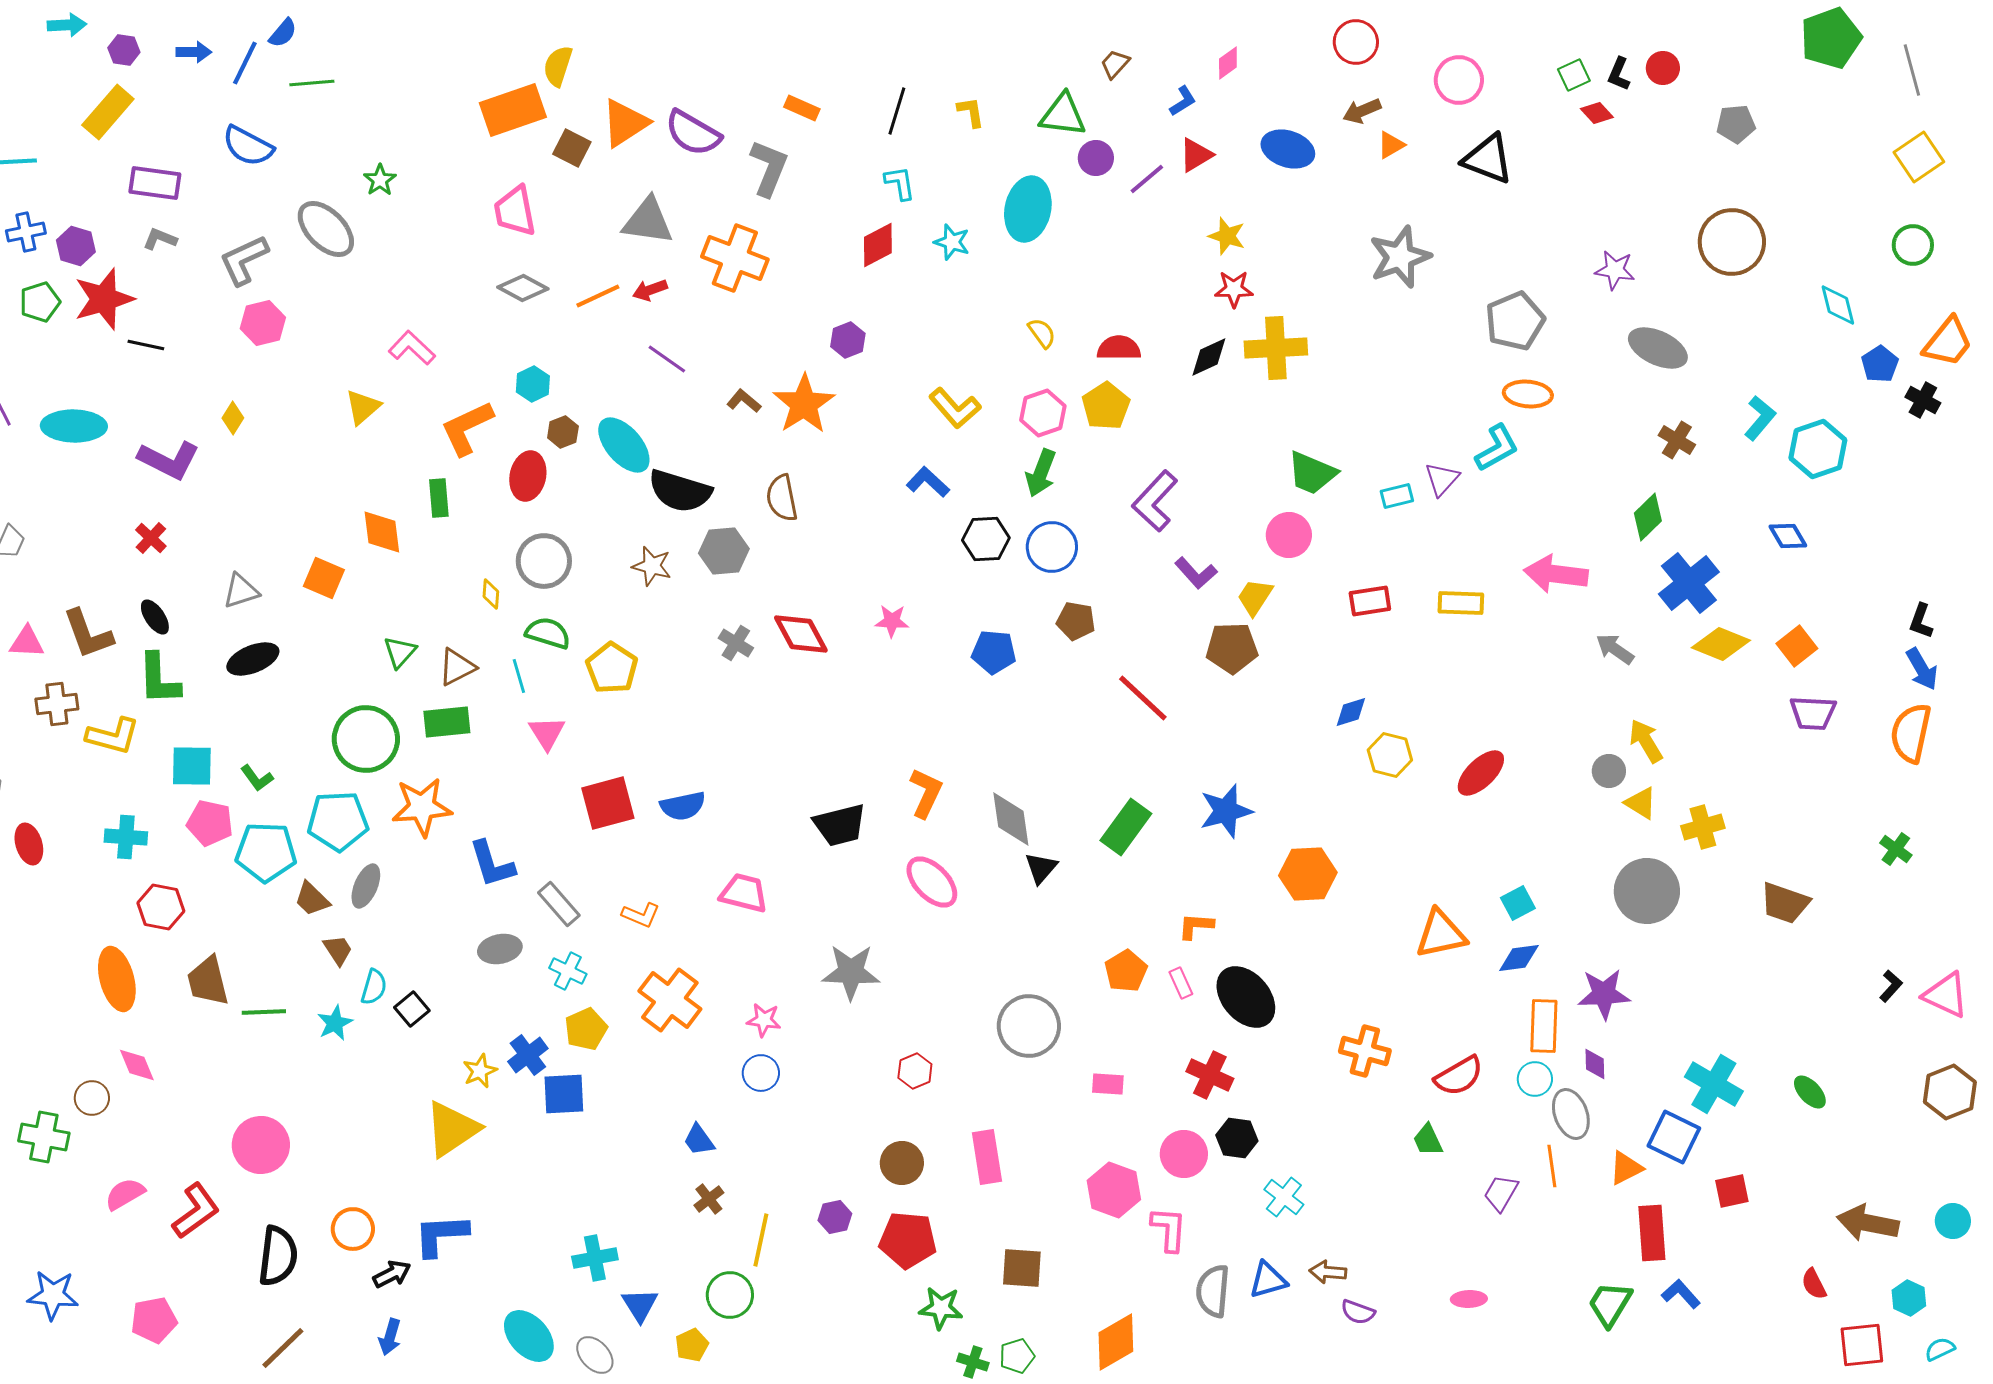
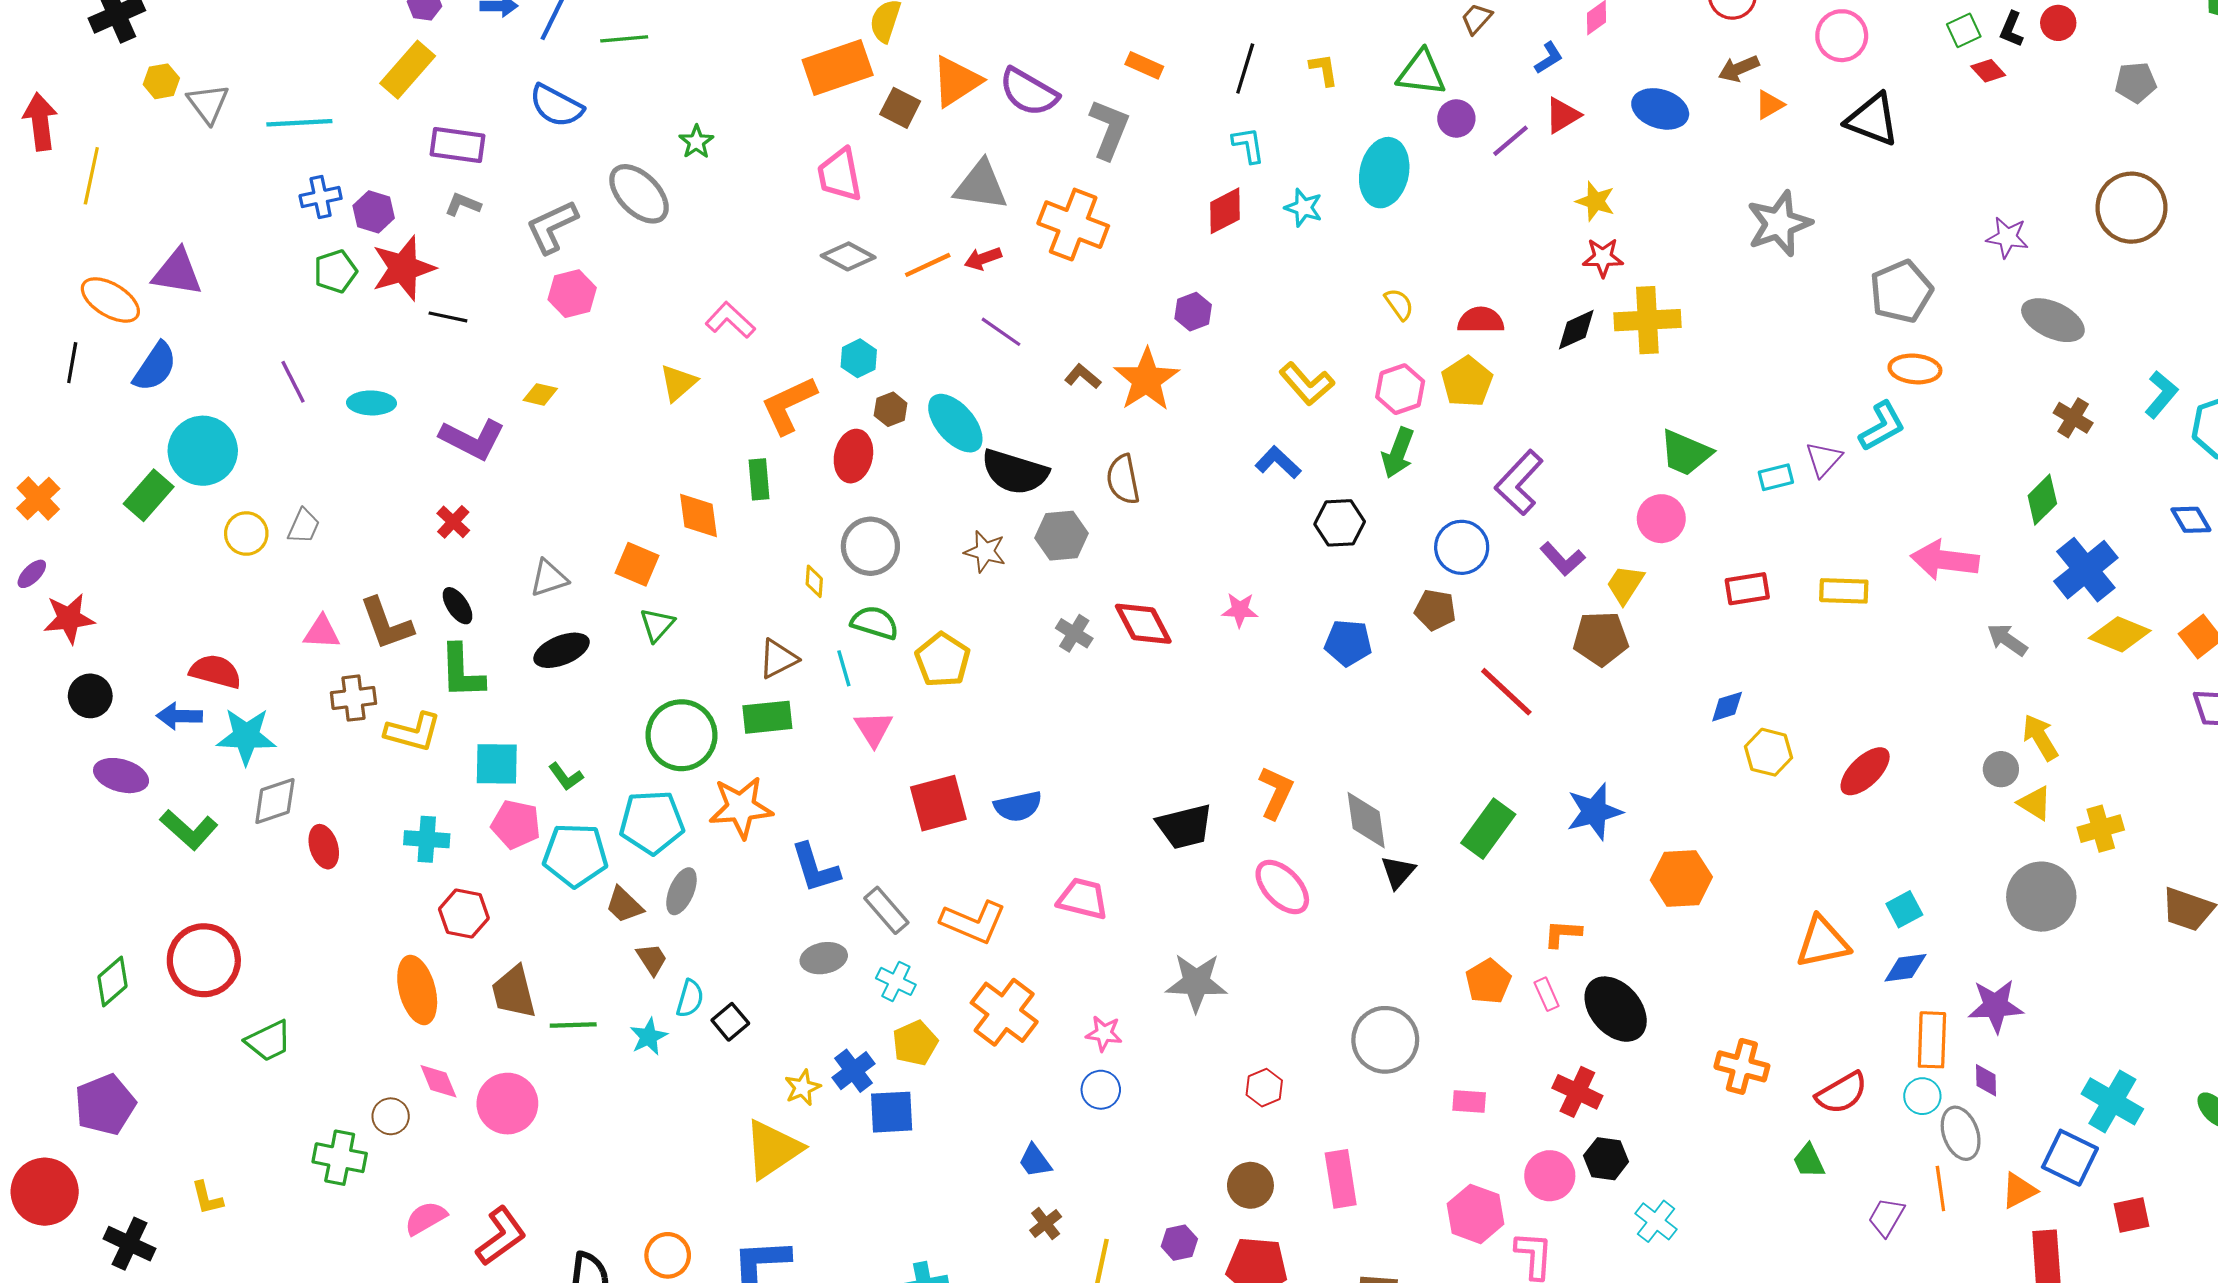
yellow diamond: (233, 418) -> (540, 394), turned 72
cyan ellipse: (74, 426) -> (372, 403), size x0.7
blue circle: (1052, 547) -> (1462, 547), moved
green triangle: (400, 652) -> (657, 625), moved
orange L-shape: (641, 915) -> (973, 922), size x1.6
pink circle: (261, 1145) -> (507, 1104), moved

